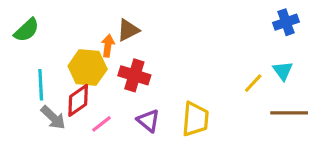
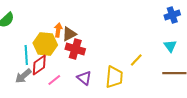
brown triangle: (128, 30) -> (69, 34), moved
yellow line: (253, 83) -> (136, 60), moved
cyan line: (41, 85) -> (26, 55), moved
gray arrow: (53, 118) -> (23, 76), turned 96

